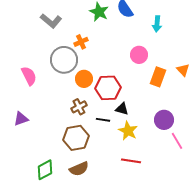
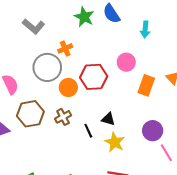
red hexagon: (108, 88) -> (94, 77), moved
black line: (103, 120) -> (88, 131), turned 56
brown hexagon: (76, 138) -> (30, 114), moved

